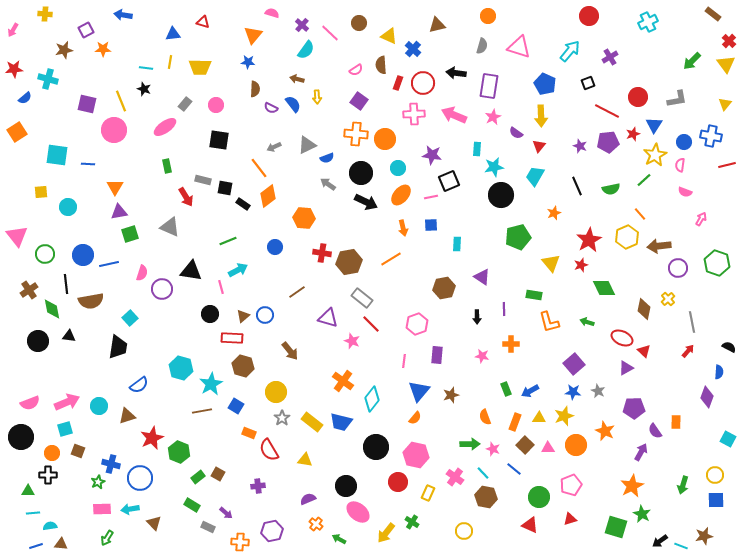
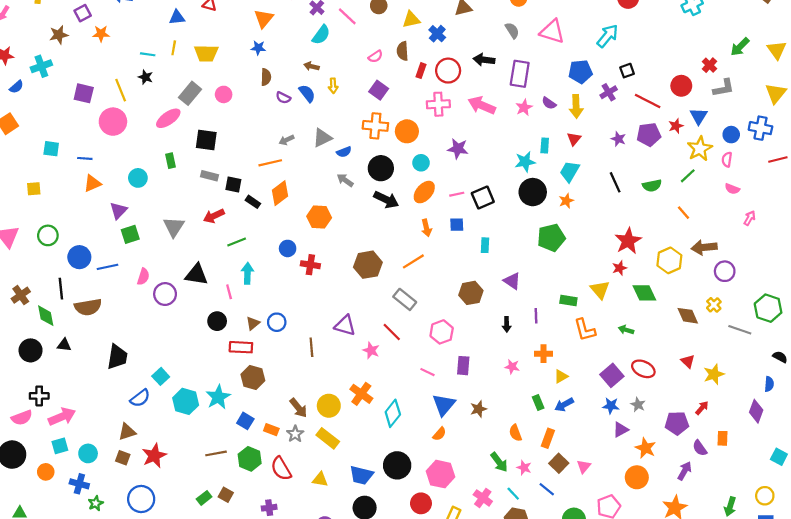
yellow triangle: (389, 36) -> (411, 20), turned -36
red cross: (729, 41) -> (709, 65), moved
gray semicircle: (482, 46) -> (512, 30), turned -49
purple cross: (610, 57) -> (609, 92), moved
cyan cross: (48, 79) -> (41, 66), turned -36
blue pentagon: (545, 84) -> (580, 72), turned -30
gray rectangle: (185, 104) -> (190, 93), size x1.5
yellow triangle: (725, 104) -> (776, 93), size x1.5
purple semicircle: (516, 133) -> (549, 103), moved
black square: (219, 140) -> (206, 140), moved
cyan rectangle: (477, 149) -> (545, 145), moved
cyan square: (57, 155) -> (51, 149), size x0.7
orange line: (259, 168) -> (270, 163), turned -65
black square: (449, 181) -> (483, 197), moved
orange triangle: (115, 187) -> (92, 183), moved, turned 36
red arrow: (186, 197) -> (214, 216), moved, turned 96
cyan circle: (68, 207) -> (138, 178), moved
purple triangle: (119, 212) -> (118, 210), turned -36
orange star: (554, 213) -> (566, 201), moved
gray triangle: (170, 227) -> (174, 227), turned 40
yellow hexagon: (627, 237) -> (669, 260), moved
red cross: (322, 253) -> (310, 265), moved
green circle: (45, 254) -> (48, 235), moved
yellow triangle: (551, 263) -> (600, 290), moved
green hexagon: (717, 263) -> (768, 308), moved
cyan arrow: (238, 270) -> (247, 273), turned -60
brown line: (297, 292) -> (311, 347), moved, turned -60
gray rectangle: (362, 298) -> (405, 299), moved
brown diamond: (644, 309) -> (688, 316), turned -35
cyan square: (130, 318) -> (161, 376), moved
gray line: (692, 322) -> (740, 330), turned -60
red ellipse: (622, 338) -> (643, 369), moved
brown arrow: (290, 351) -> (298, 408), moved
red arrow: (688, 351) -> (702, 408), moved
pink line: (404, 361) -> (427, 372), turned -72
cyan hexagon: (181, 368) -> (186, 401), moved
purple triangle: (626, 368) -> (621, 430), moved
yellow circle: (276, 392) -> (329, 406), moved
cyan circle: (99, 406) -> (88, 453), moved
brown line: (202, 411) -> (216, 453), moved
yellow star: (564, 416) -> (714, 374), moved
yellow triangle: (539, 418) -> (561, 376), moved, turned -32
blue trapezoid: (341, 422) -> (361, 475), moved
orange rectangle: (249, 433) -> (271, 430), moved
green arrow: (470, 444) -> (499, 462), turned 54
orange circle: (576, 445) -> (637, 477), moved
pink triangle: (548, 448) -> (584, 466), turned -48
brown square: (78, 451) -> (123, 458), moved
green hexagon: (179, 452) -> (250, 459), moved
blue cross: (111, 464) -> (79, 484), moved
black cross: (48, 475) -> (39, 396), moved

